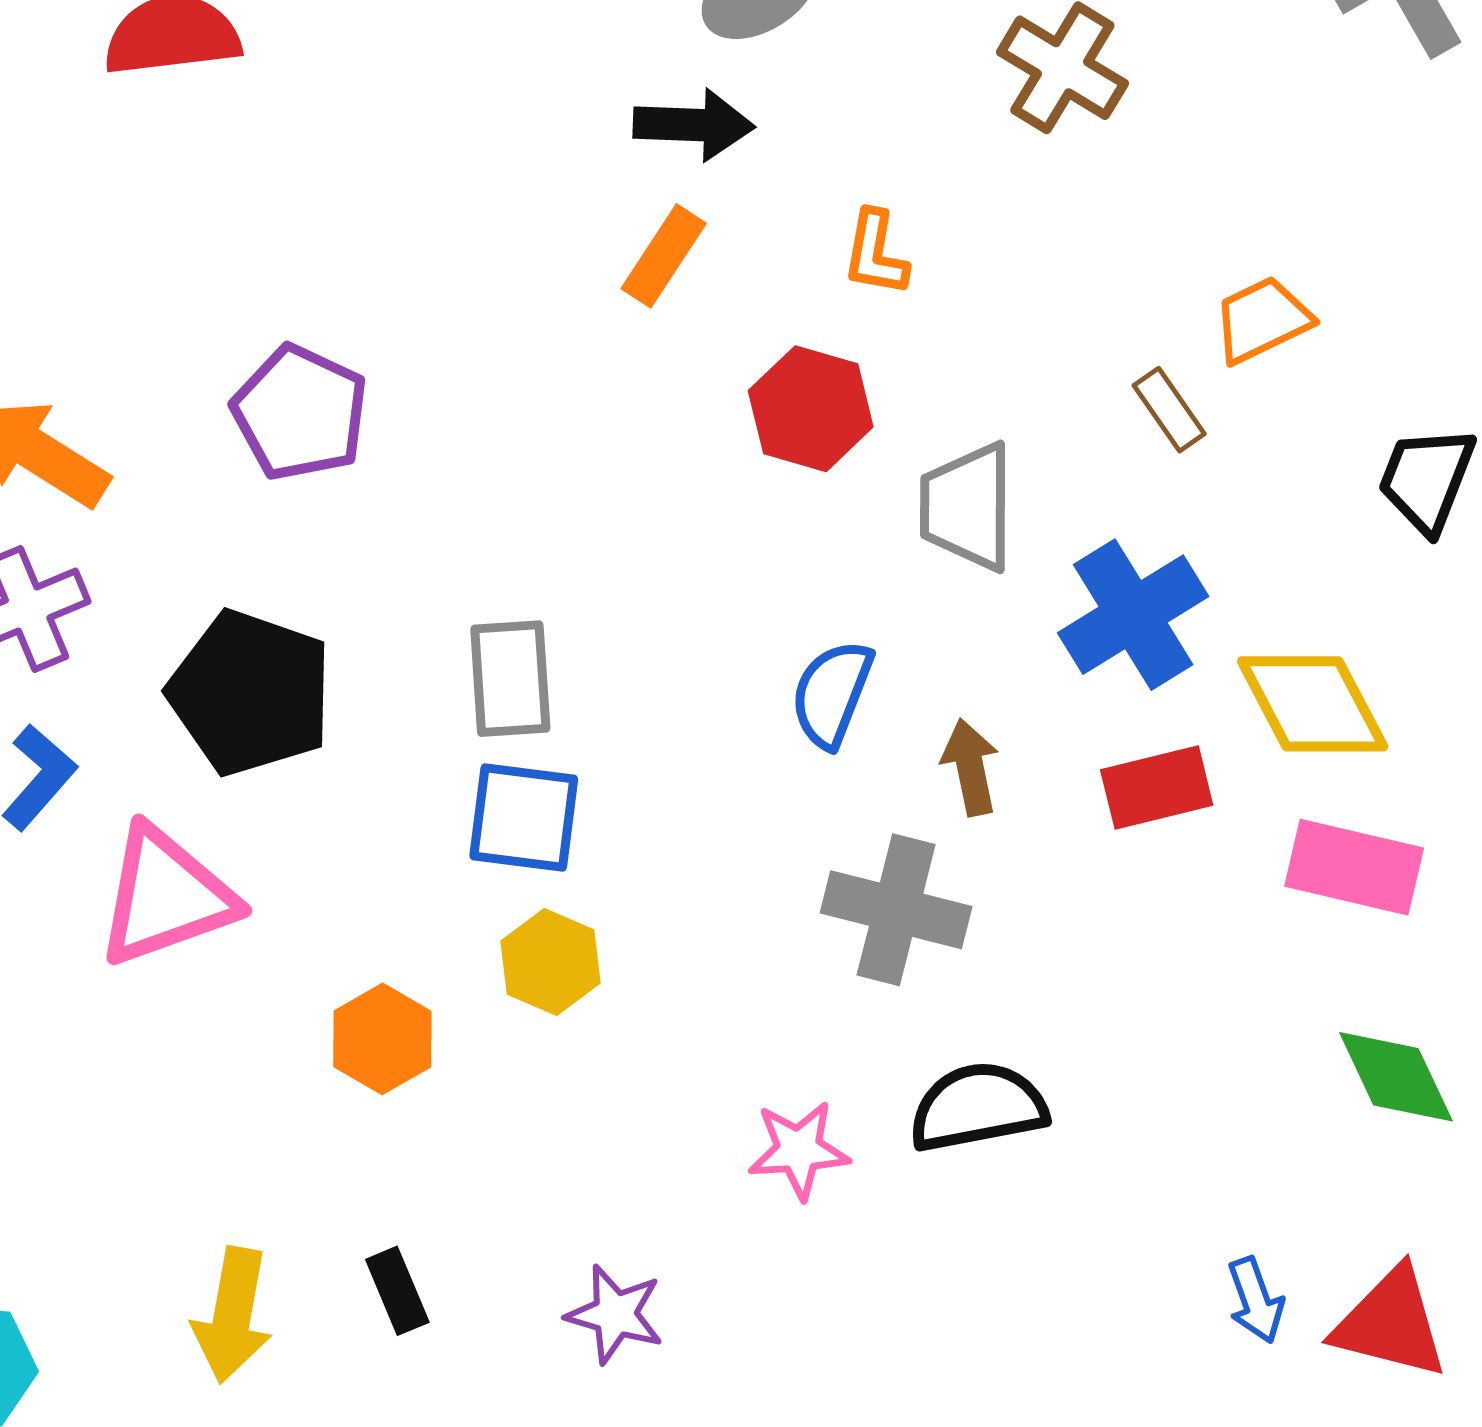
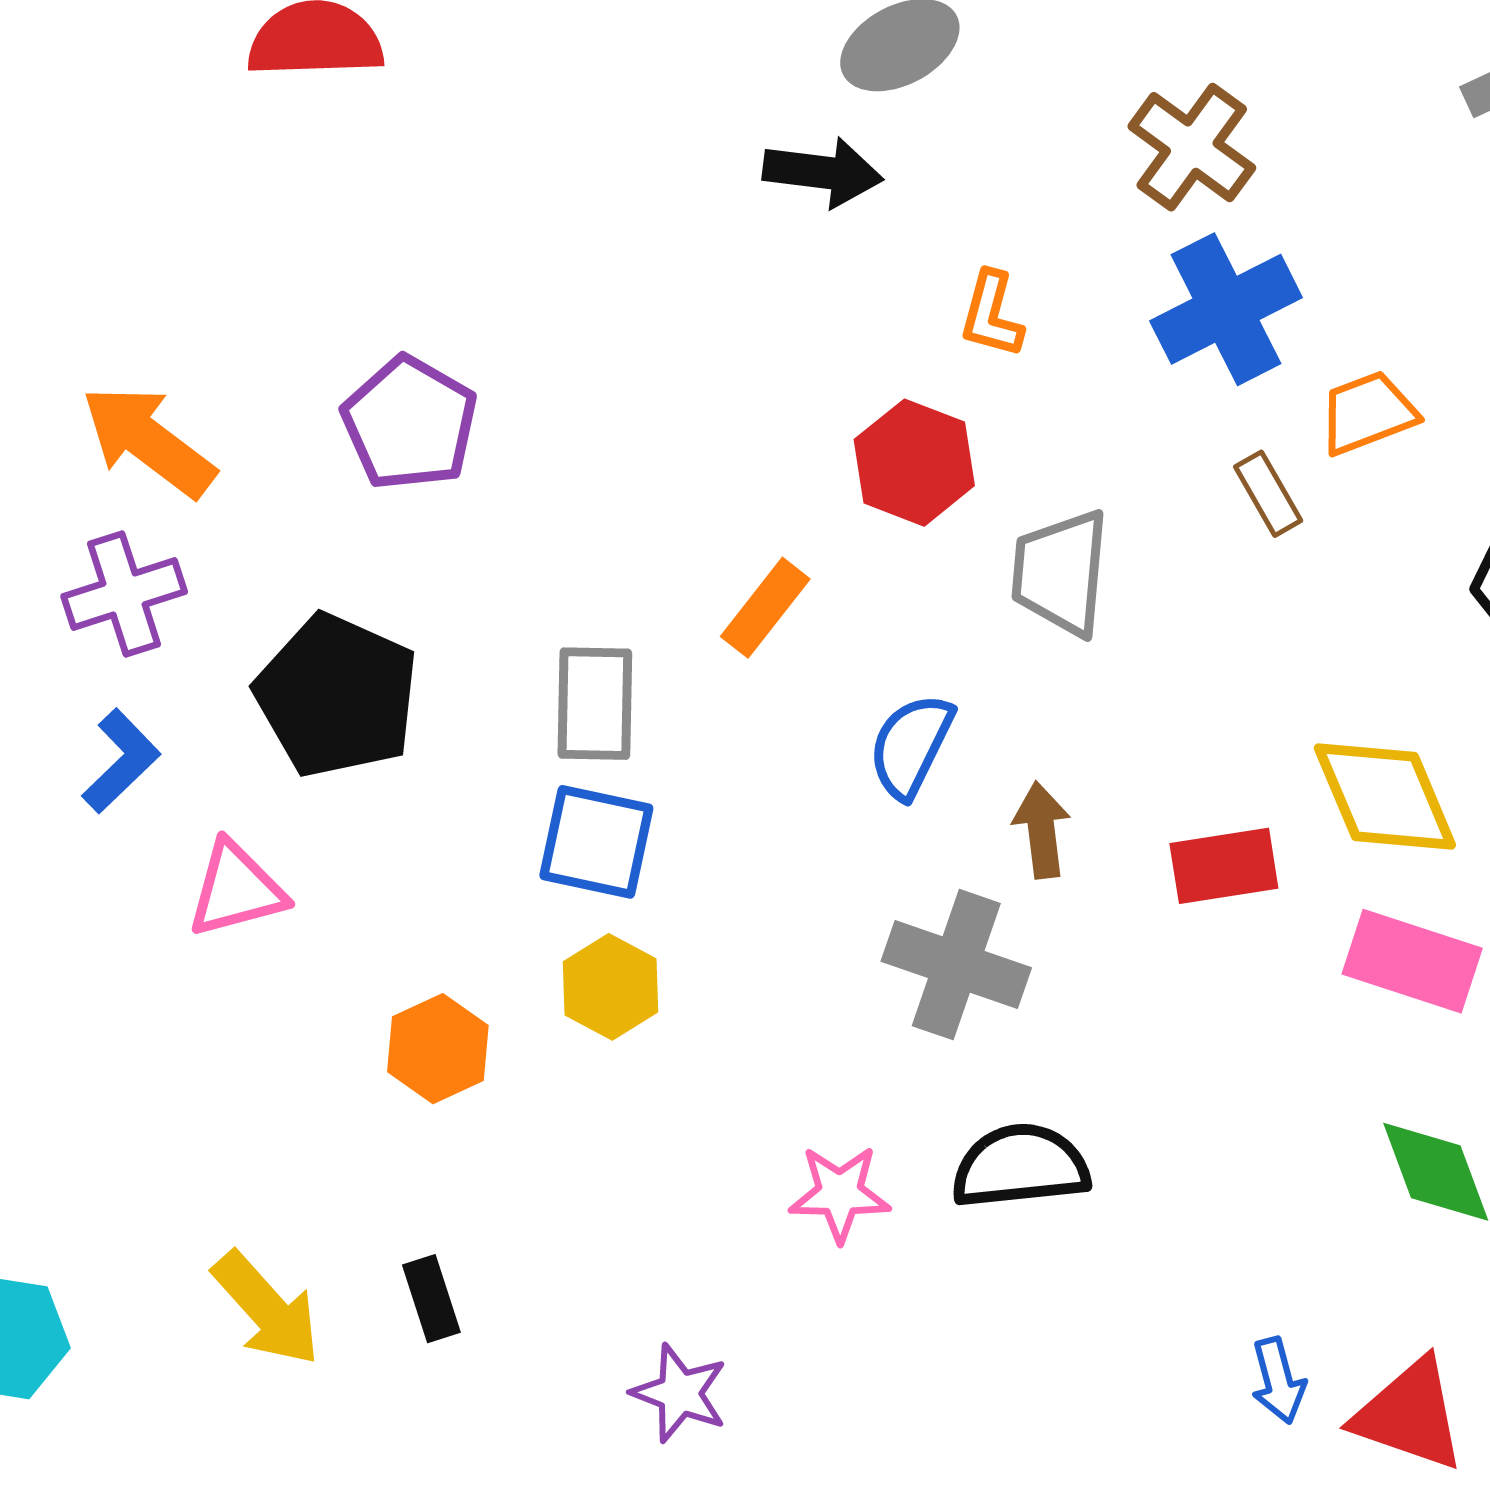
orange rectangle: (664, 256) -> (765, 608), moved
blue cross: (1133, 615) -> (1226, 309), moved
pink triangle: (166, 896) -> (236, 889), size x0.7
purple star: (615, 1314) -> (680, 1393), moved
yellow arrow: (233, 1315) -> (267, 1309), turned -57

